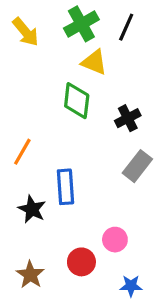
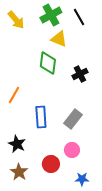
black line: (126, 27) -> (79, 17), turned -54
gray rectangle: (137, 166) -> (73, 119), moved
black star: (32, 209) -> (17, 144), moved

